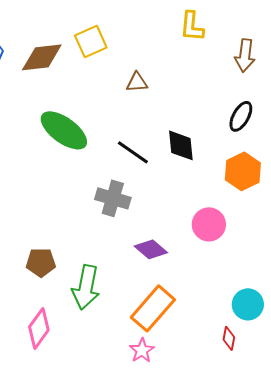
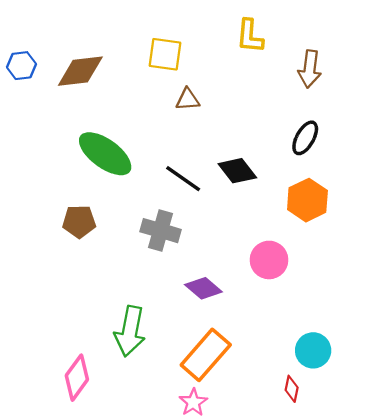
yellow square: (91, 41) -> (165, 54), moved, turned 32
black diamond: (181, 145) -> (237, 171), turned -32
brown pentagon: (41, 262) -> (79, 222), moved

